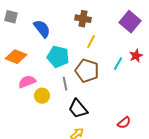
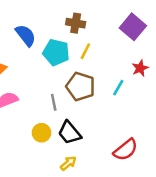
cyan pentagon: (58, 57) -> (56, 52), moved
cyan line: (118, 64) -> (118, 88), moved
yellow circle: (42, 96) -> (42, 133), moved
red semicircle: (124, 123) -> (126, 150), size x1.5

